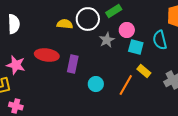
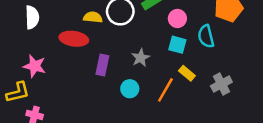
pink circle: (127, 30) -> (177, 18), moved
gray star: (107, 40) -> (140, 58), moved
red ellipse: (47, 55) -> (74, 39), moved

